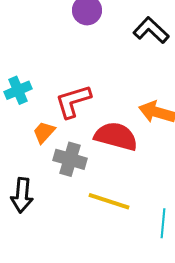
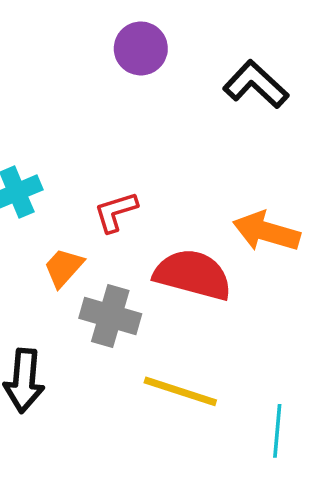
red L-shape: (73, 101) -> (116, 212), size x0.7

